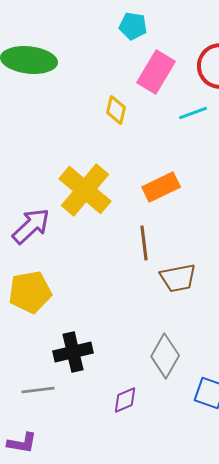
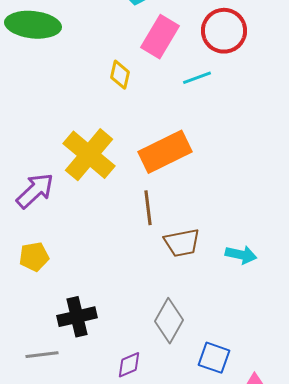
orange rectangle: (161, 187) -> (165, 152), size x1.4
yellow pentagon: (30, 292) -> (34, 257), size x0.7

